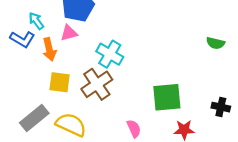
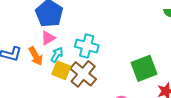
cyan arrow: (36, 21) -> (57, 55), moved, turned 84
yellow square: (60, 82) -> (61, 70), moved, turned 30

